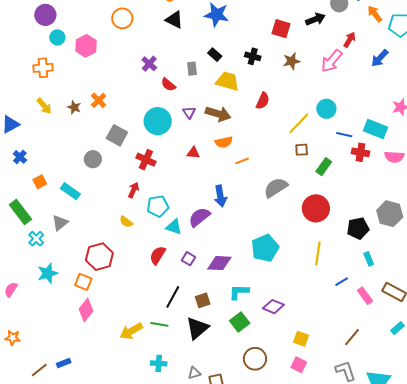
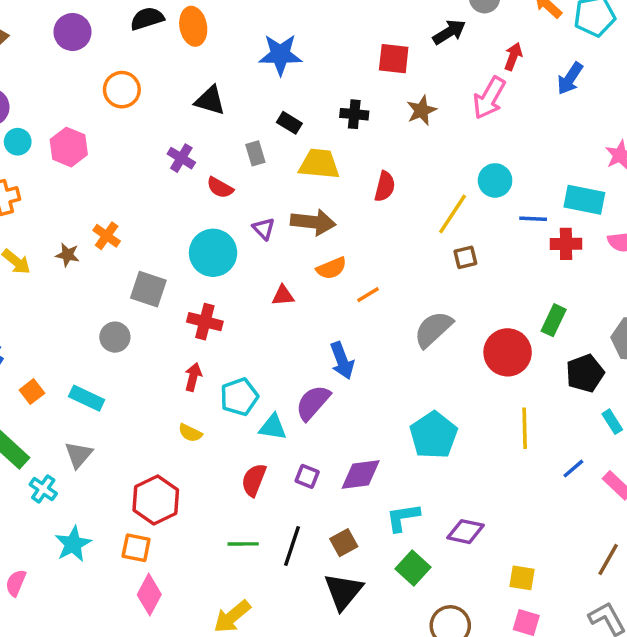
black triangle: (174, 20) -> (210, 100), moved
green rectangle: (324, 167) -> (554, 320), moved
green line: (159, 324) -> (243, 544), moved

